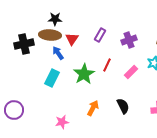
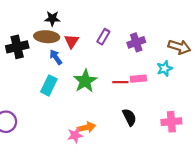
red line: (107, 65) -> (120, 82), moved, turned 64
pink rectangle: (131, 72) -> (138, 79), turned 40
orange arrow: (93, 108) -> (86, 127), moved, turned 49
pink star: (62, 122) -> (75, 135), moved

